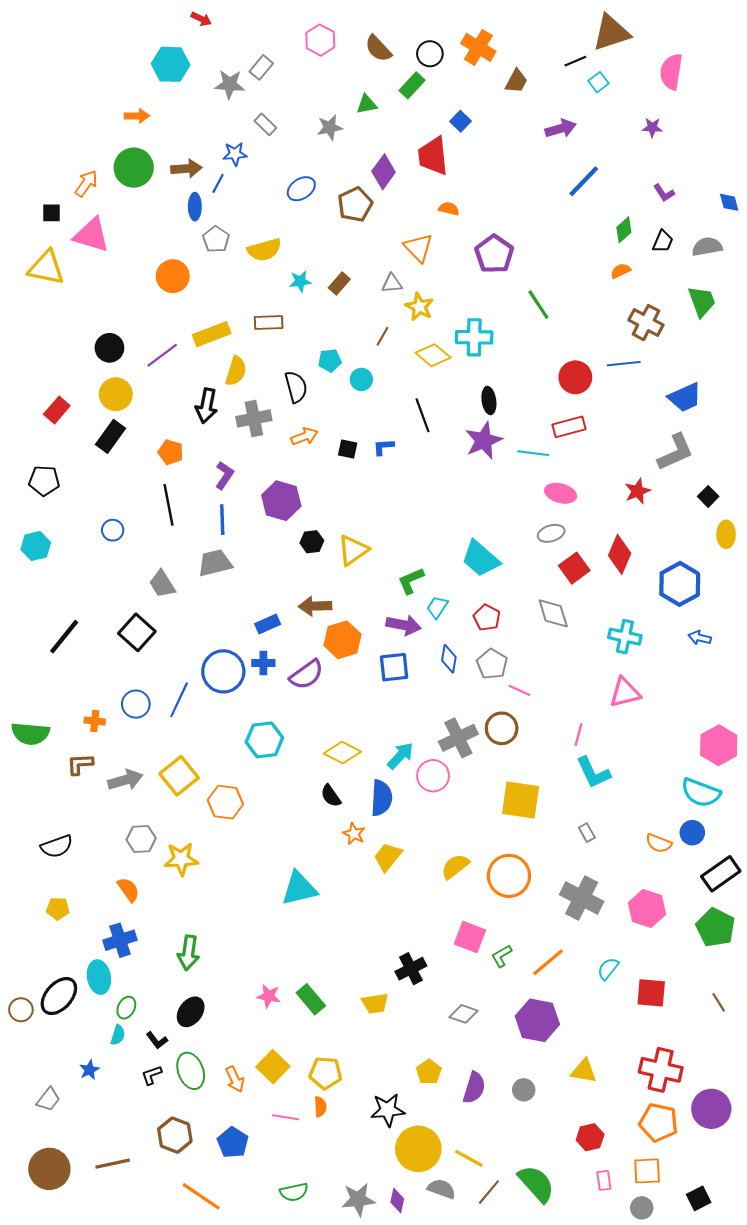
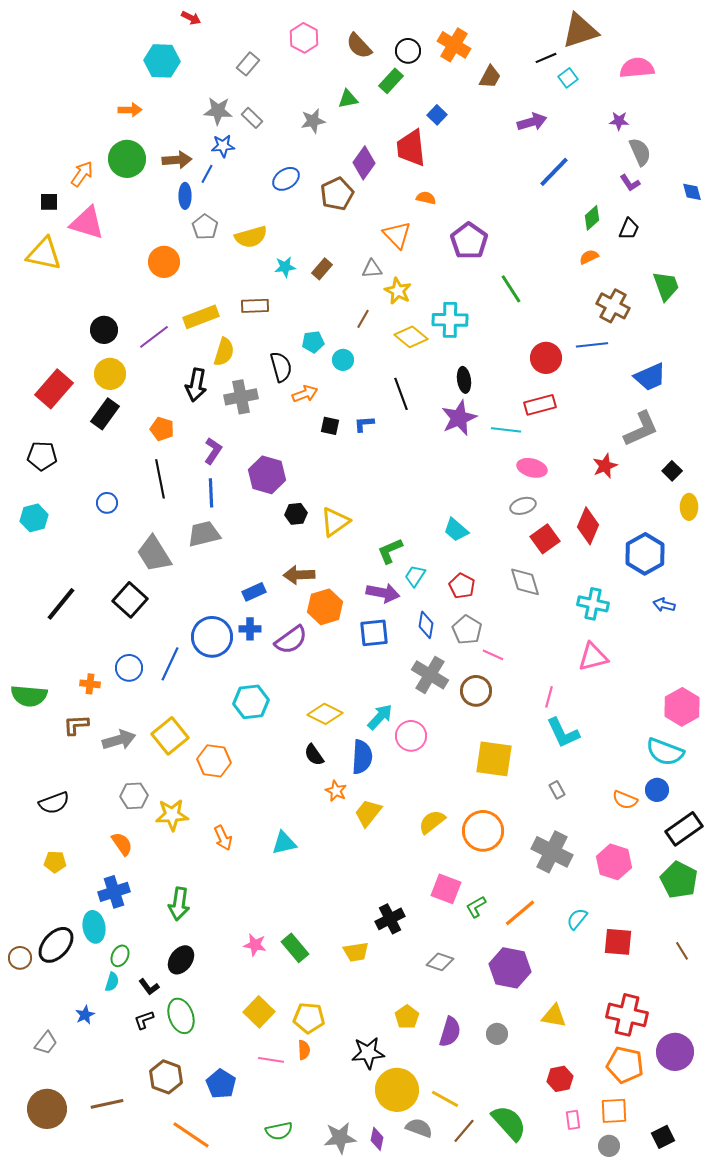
pink semicircle: (671, 72) -> (637, 68), turned 76
gray star: (230, 84) -> (218, 111), moved
gray semicircle: (707, 247) -> (640, 152), moved, turned 76
red rectangle: (57, 410) -> (54, 389), size x1.5
orange arrow: (304, 436) -> (305, 394), moved
cyan trapezoid: (480, 559) -> (456, 530), size x0.7
gray trapezoid: (162, 584) -> (154, 554), size x1.4
gray cross: (458, 738) -> (430, 675), moved, turned -33
cyan triangle: (299, 889) -> (284, 843), size x0.7
orange arrow: (235, 1079) -> (223, 838), moved

